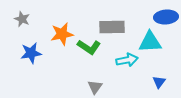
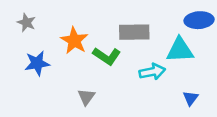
orange star: (62, 34) -> (74, 41), turned -30
gray triangle: (95, 87) -> (86, 97), moved

